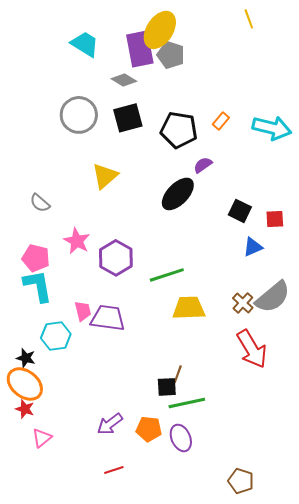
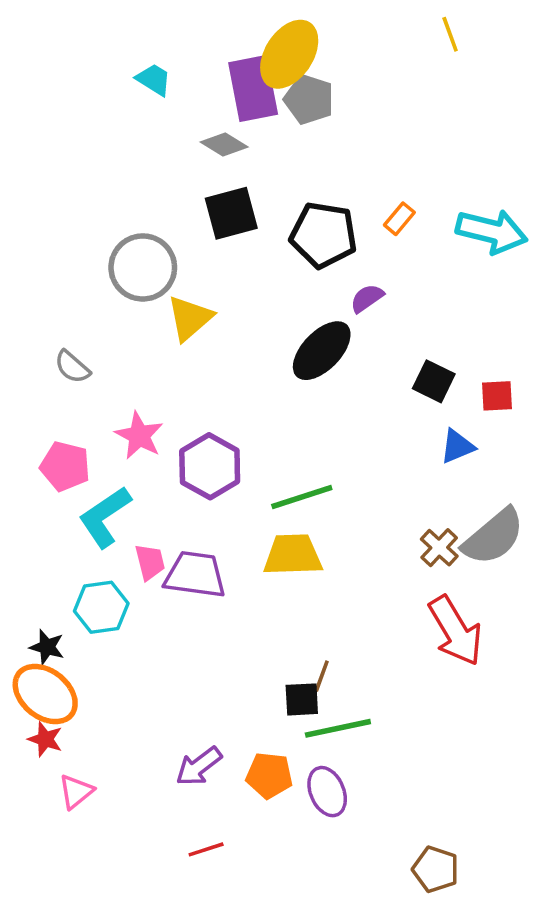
cyan trapezoid: (85, 44) -> (154, 80), size x0.7
gray circle: (79, 115) -> (143, 267), moved
cyan L-shape: (38, 286) -> (105, 517), moved, turned -114
yellow trapezoid: (189, 308) -> (293, 555), moved

